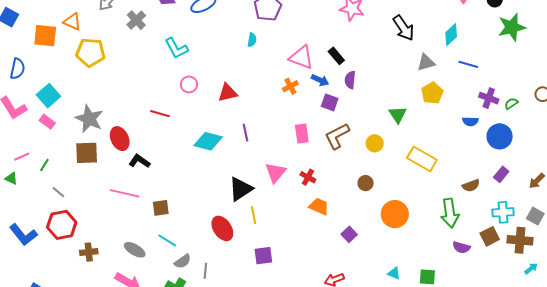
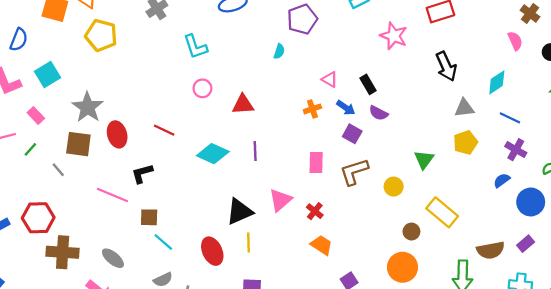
pink triangle: (301, 57) -> (330, 80), size x0.6
purple semicircle: (350, 80) -> (379, 113), turned -78
purple cross: (489, 98) -> (516, 150), moved
red line: (160, 114) -> (164, 130), moved
blue semicircle: (470, 121) -> (502, 180), turned 133
pink rectangle: (47, 122) -> (36, 116), moved
black L-shape: (139, 161) -> (142, 173), moved, turned -60
brown circle: (366, 183) -> (411, 232), moved
brown semicircle: (471, 186) -> (491, 250), size x1.4
gray line: (58, 192) -> (58, 170), moved
cyan line: (167, 240) -> (163, 242), moved
brown cross: (89, 252) -> (63, 252), size x1.6

